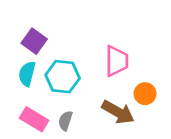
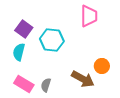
pink trapezoid: (117, 61) -> (89, 16), moved
cyan hexagon: (63, 77) -> (52, 40), moved

